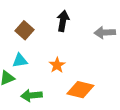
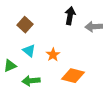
black arrow: (63, 21) -> (70, 16), moved
cyan triangle: (20, 61) -> (29, 51), moved, turned 48

